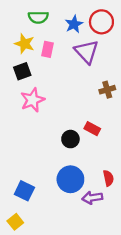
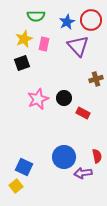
yellow star: (24, 44) -> (24, 39), turned 30
pink star: (33, 100) -> (38, 99), moved
black circle: (70, 139) -> (64, 98), moved
yellow square: (15, 222) -> (16, 186), moved

